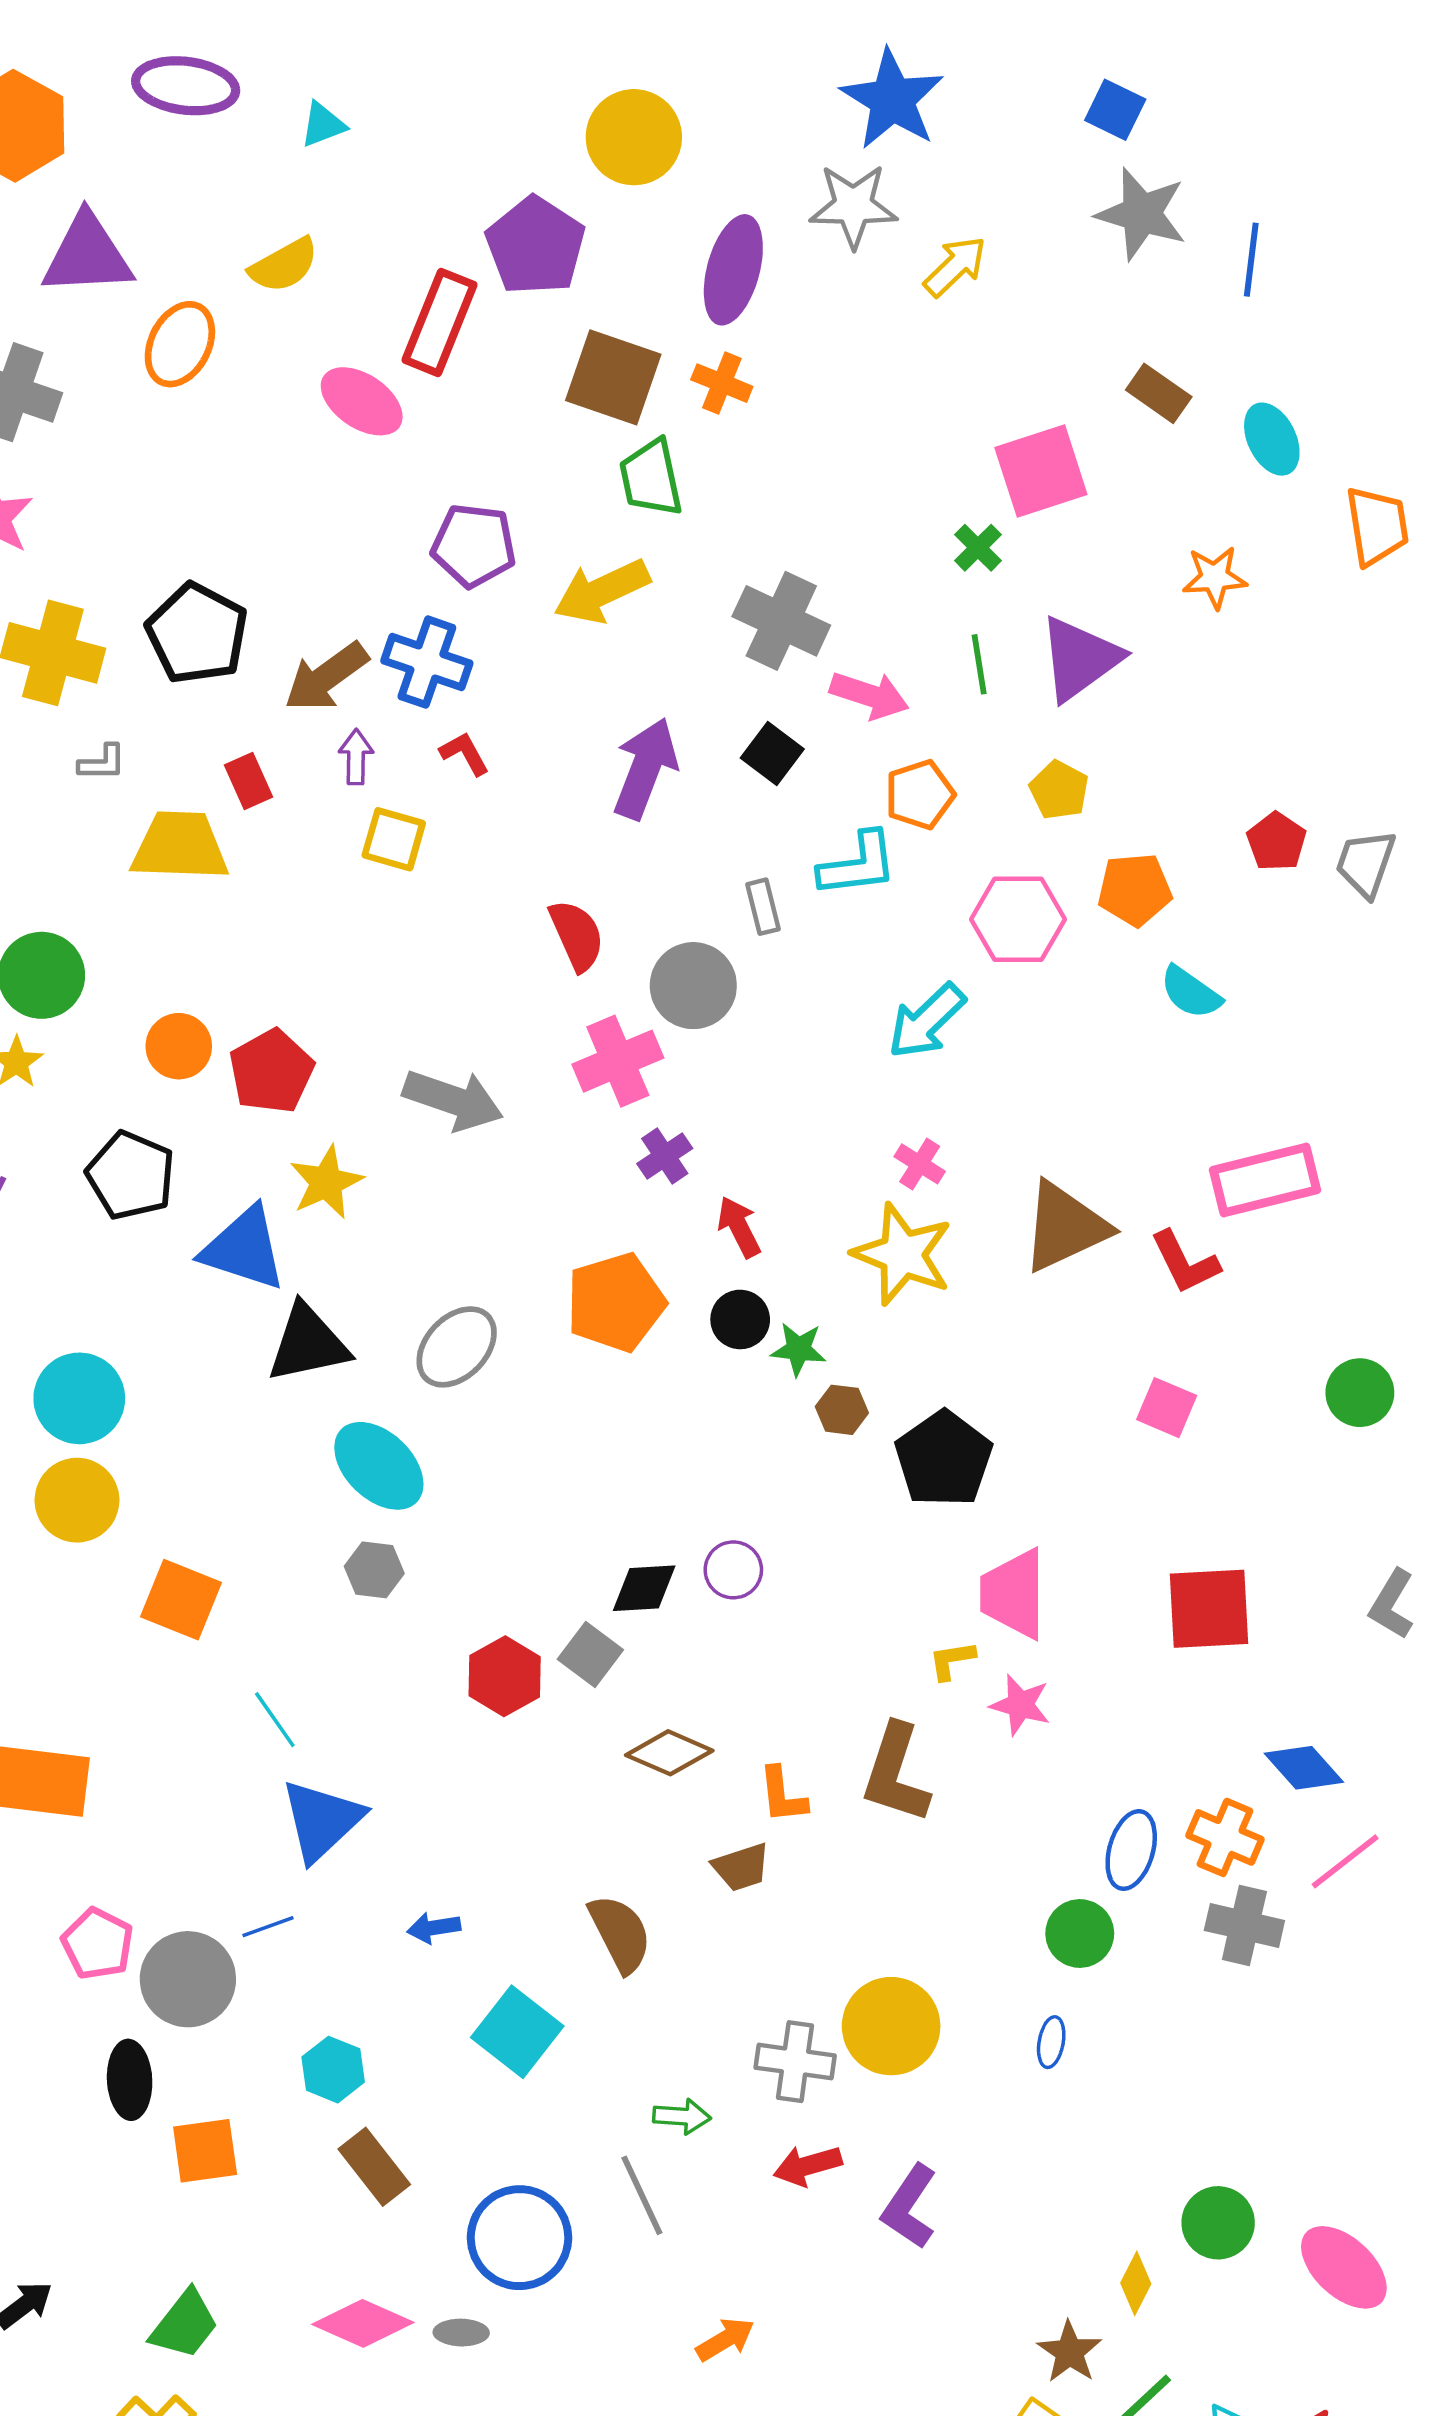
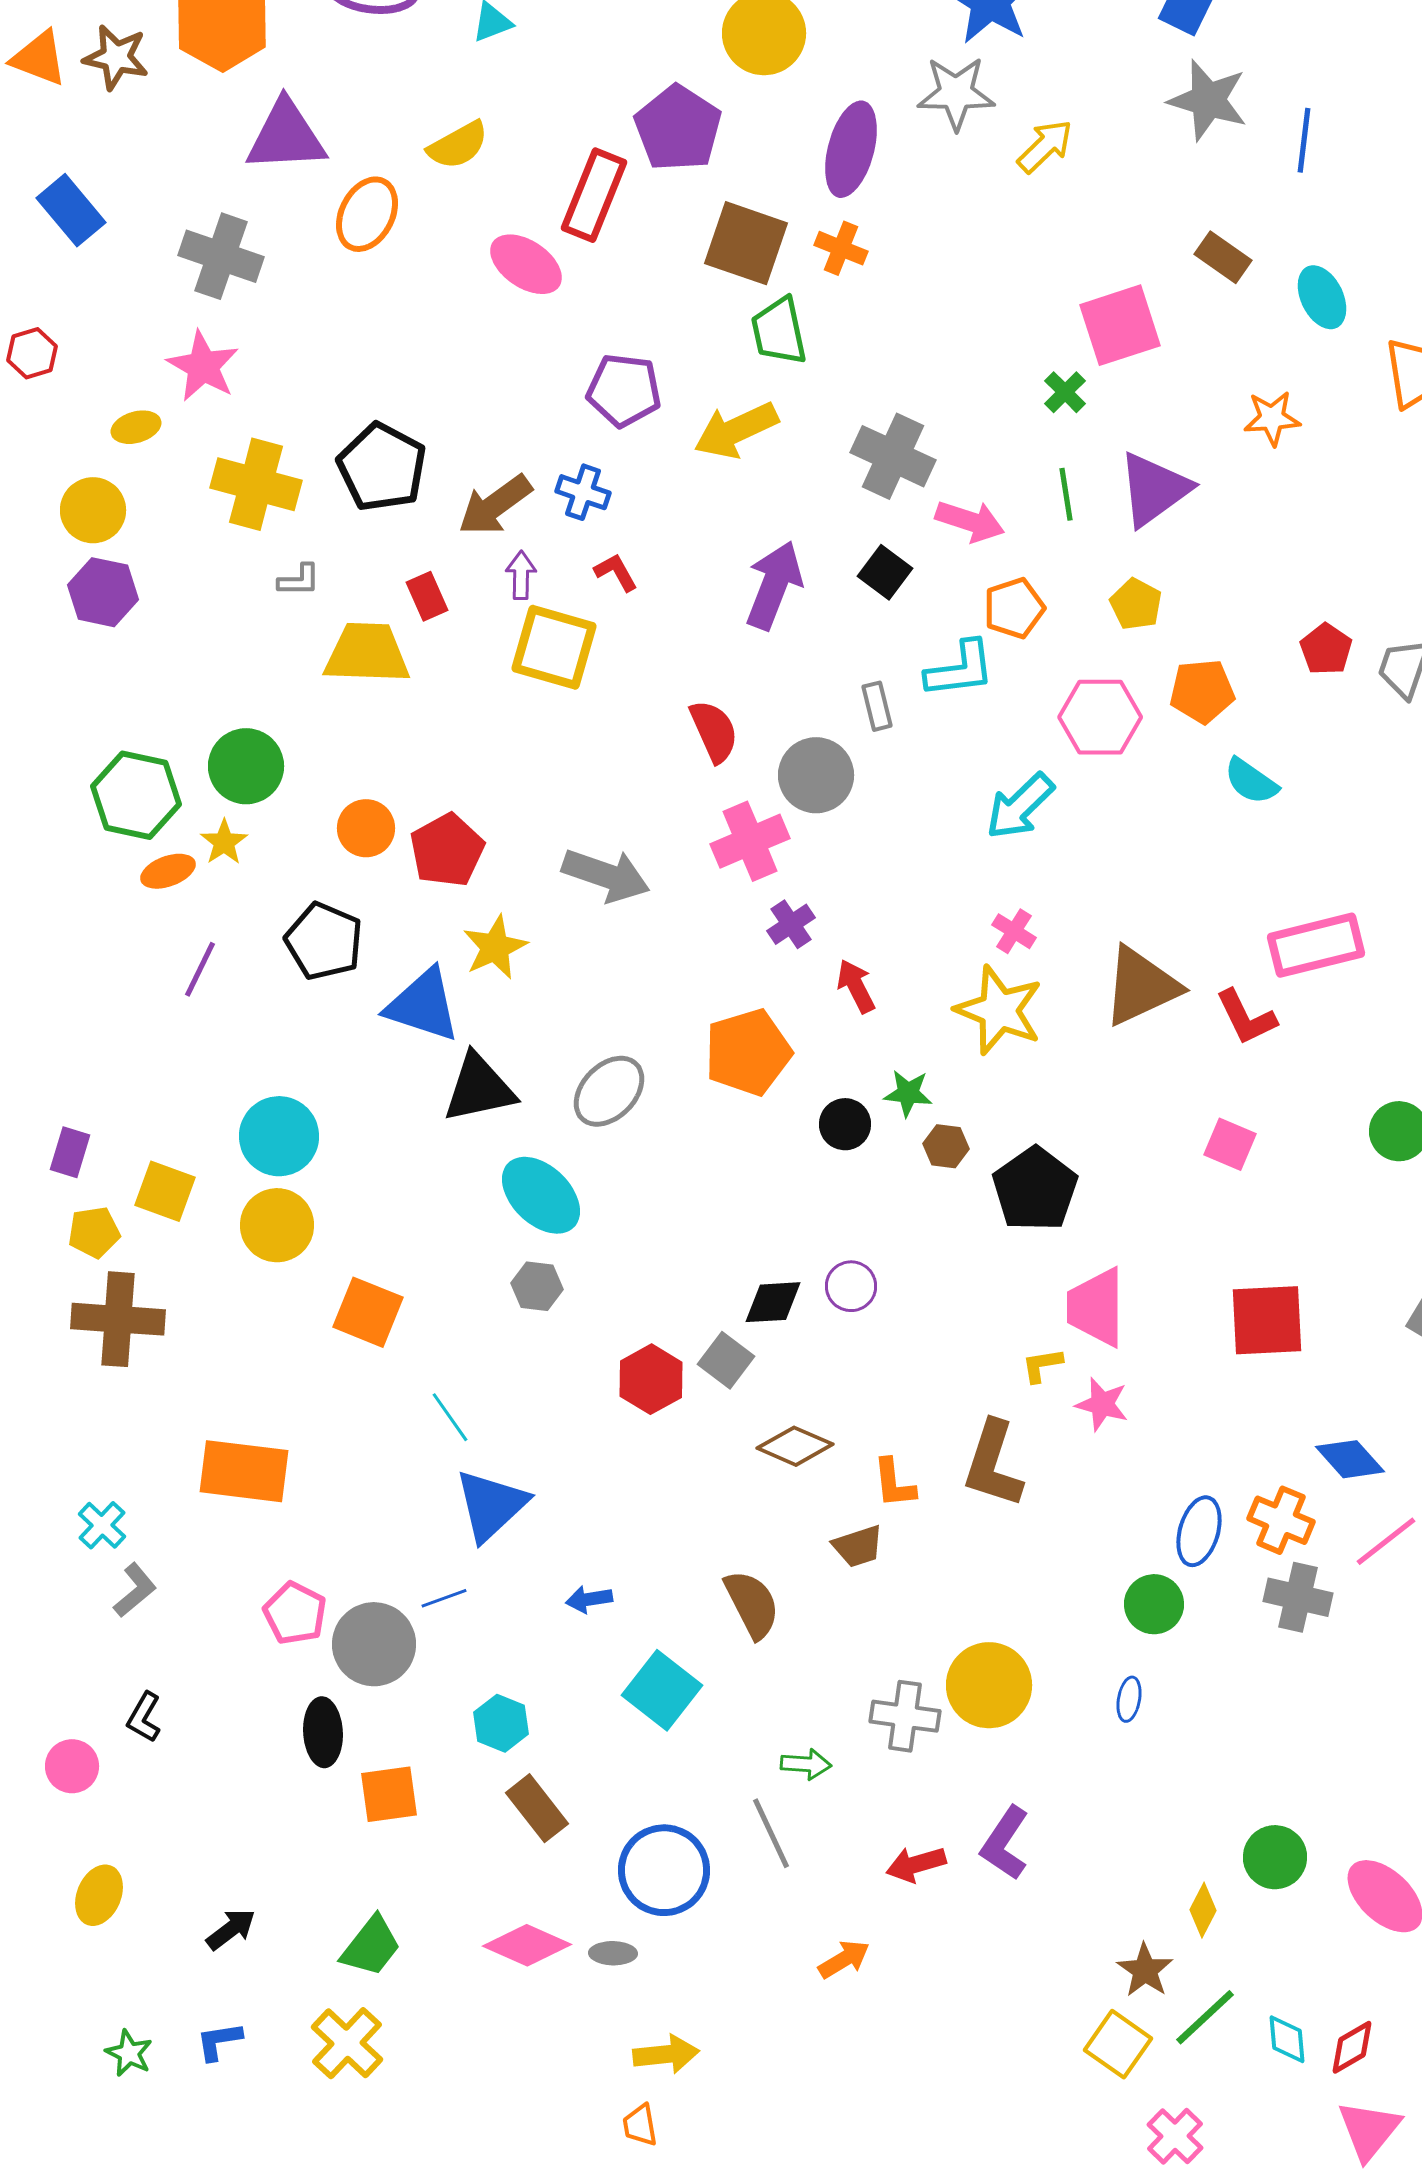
blue cross: (427, 662) -> (583, 492), size x0.7
yellow square: (394, 839) -> (554, 647), size x1.5
black circle: (740, 1319) -> (845, 1124), moved
red arrow: (808, 2166) -> (916, 1864), moved

